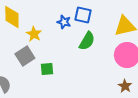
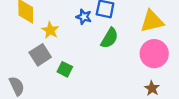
green square: (47, 69) -> (65, 69), turned 32

